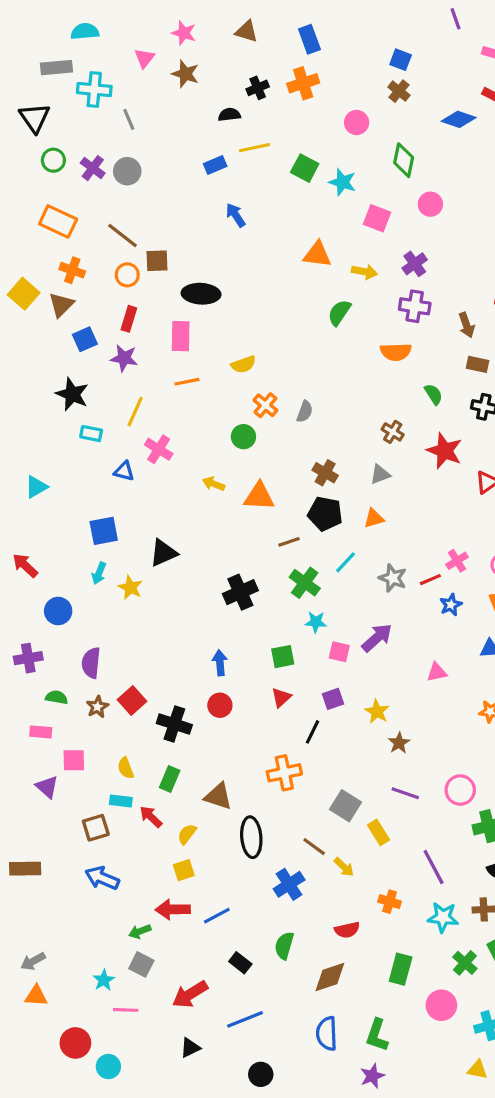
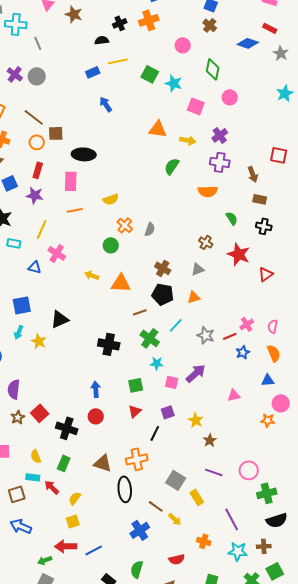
black cross: (240, 592) -> (109, 344), turned 35
brown triangle: (218, 796) -> (103, 463), moved
black ellipse: (251, 837) -> (125, 489), moved

